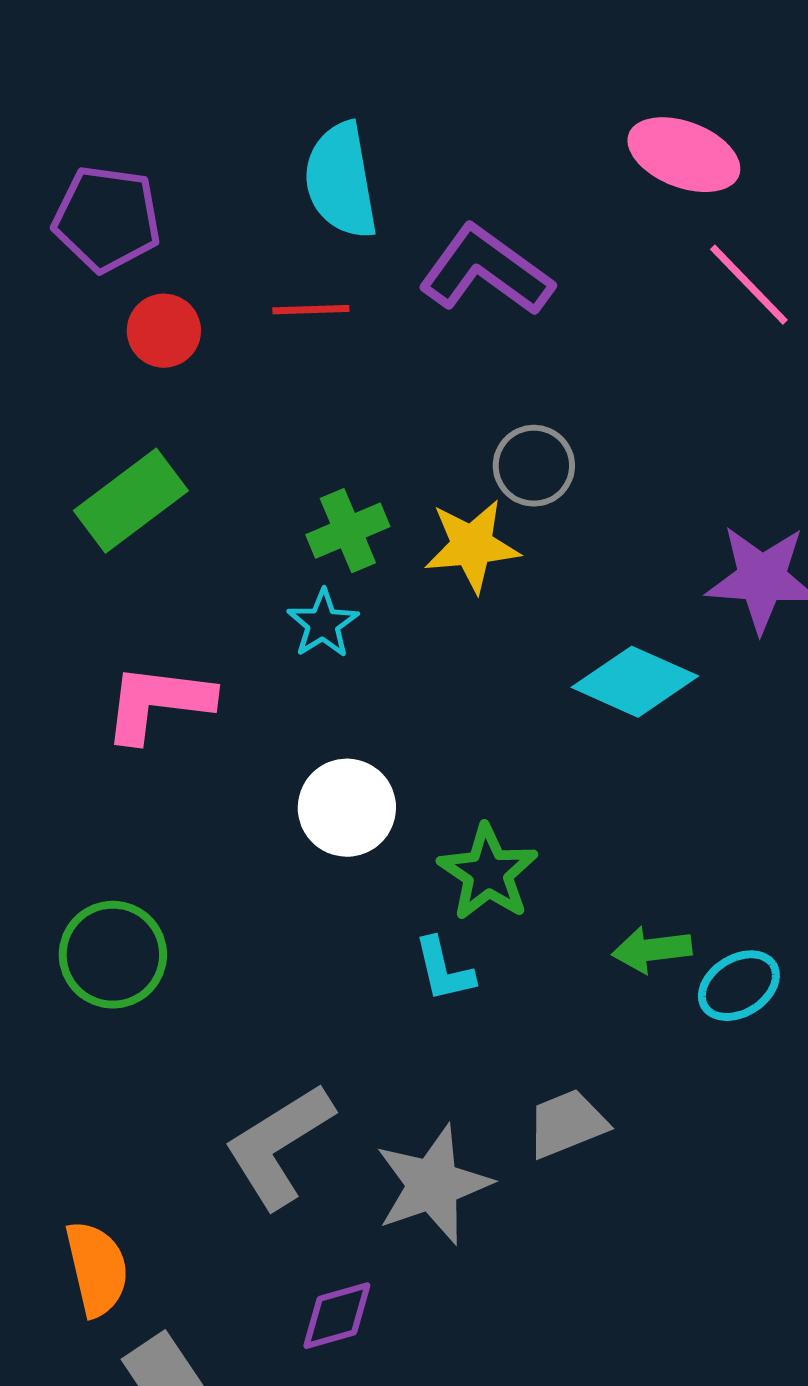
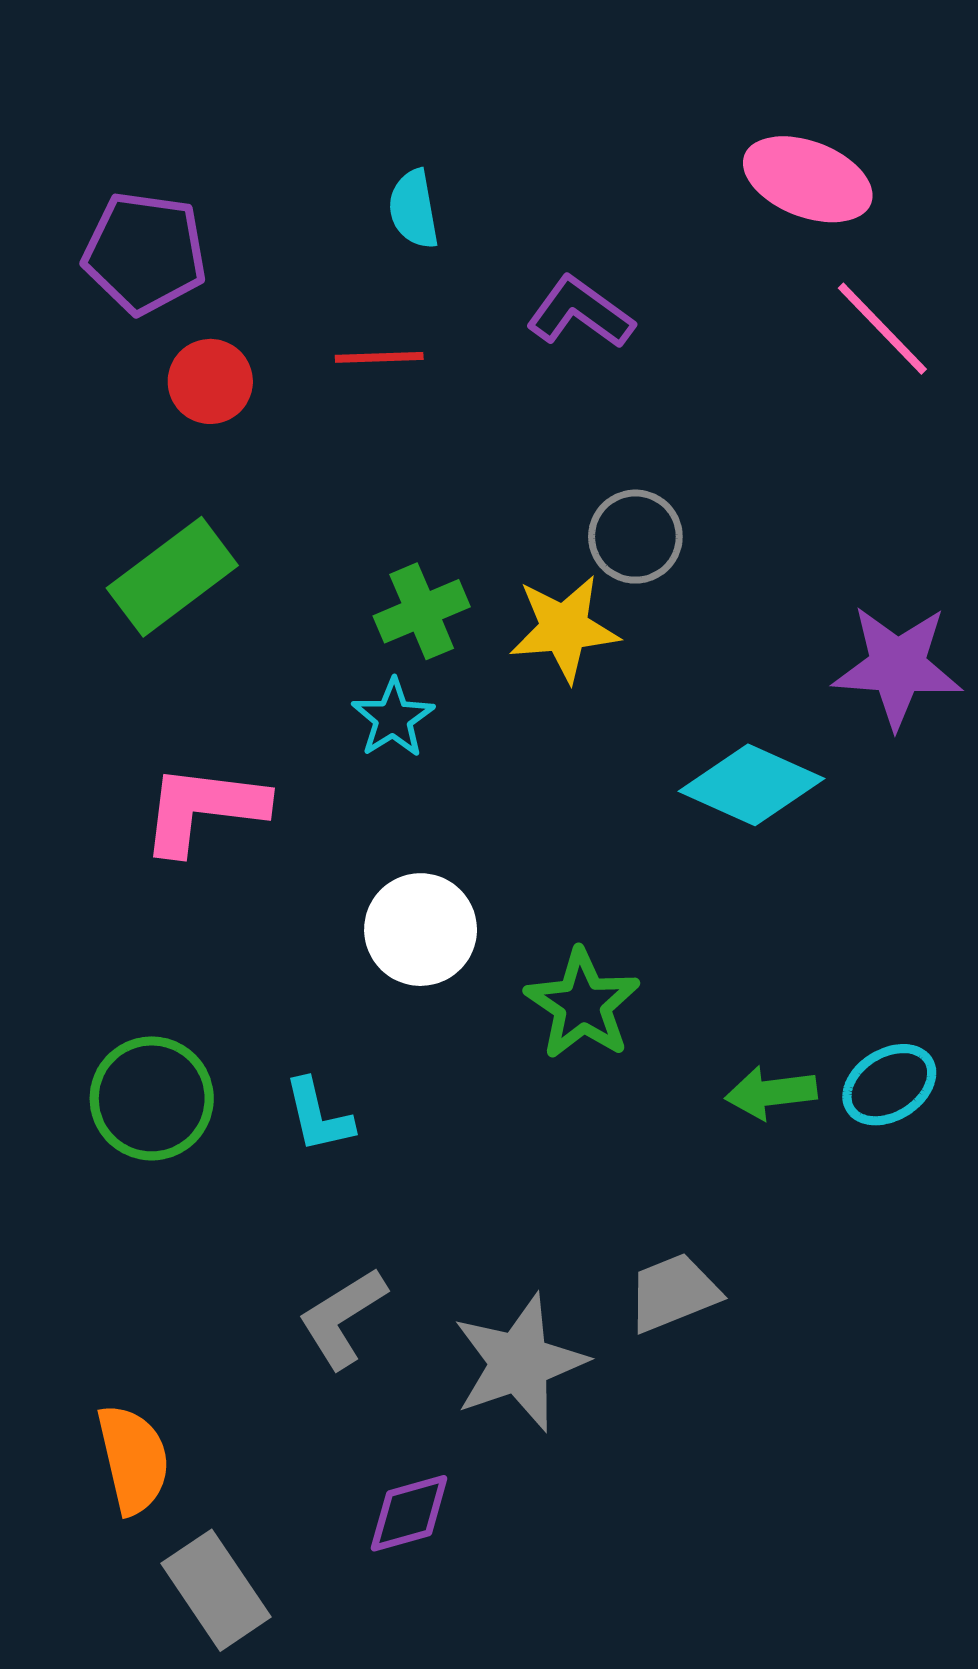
cyan semicircle: (341, 181) -> (414, 209), size x0.6
purple L-shape: (486, 271) -> (580, 313), size x0.7
cyan L-shape: (444, 970) -> (318, 1116), moved
cyan ellipse: (739, 986) -> (889, 1085), moved
gray L-shape: (279, 1146) -> (342, 1318), size x0.7

